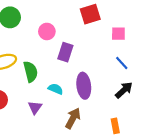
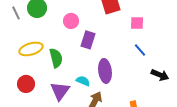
cyan semicircle: (56, 89) -> (83, 81), moved
black arrow: (124, 90) -> (160, 75), moved, turned 66
purple triangle: (35, 107) -> (60, 91), size x1.5

